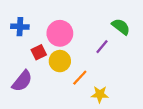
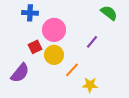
blue cross: (20, 27) -> (30, 13), moved
green semicircle: (121, 27) -> (109, 13), moved

